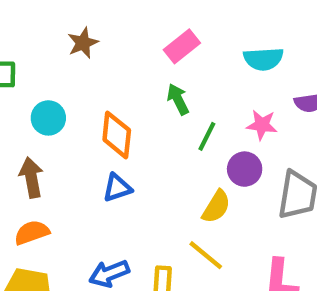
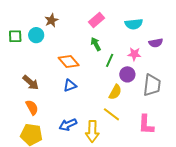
cyan circle: (48, 118) -> (36, 35), moved
orange diamond: (117, 135) -> (69, 61), turned -45
brown arrow: (31, 177) -> (31, 83), turned 144
orange semicircle: (32, 232) -> (32, 107), turned 84

